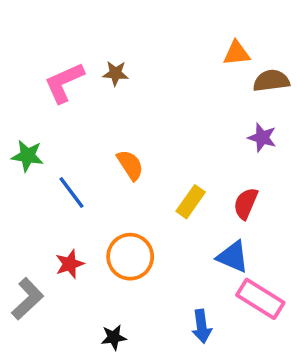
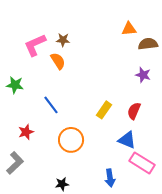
orange semicircle: (130, 165) -> (58, 61), moved
blue line: (72, 193) -> (51, 105), moved
red star: (70, 264) -> (26, 132), moved

